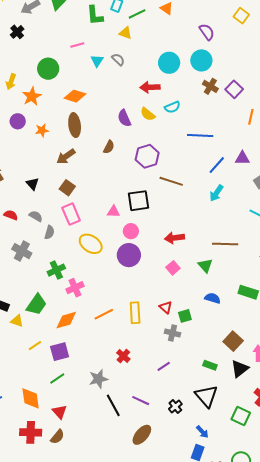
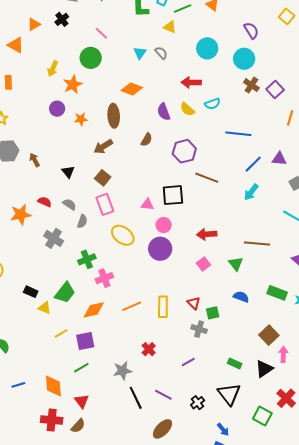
pink line: (77, 45) -> (101, 33), moved, turned 56
cyan circle: (169, 63) -> (207, 48), moved
orange diamond: (75, 96) -> (132, 89), moved
brown square: (233, 341) -> (269, 335), moved

